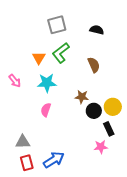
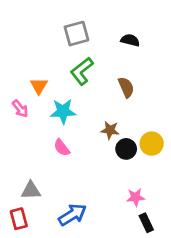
orange triangle: (39, 58) -> (39, 86), moved
pink semicircle: (46, 110) -> (62, 148), turned -56
black rectangle: (109, 129) -> (146, 223), moved
red rectangle: (27, 163) -> (19, 219), moved

